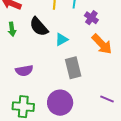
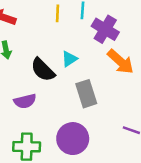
purple cross: (91, 18) -> (105, 29), size x1.5
black semicircle: (39, 27) -> (43, 70), moved

